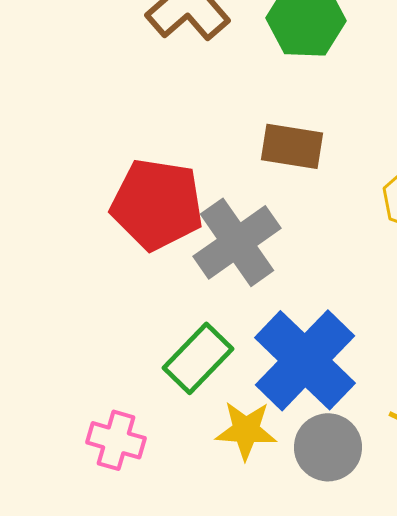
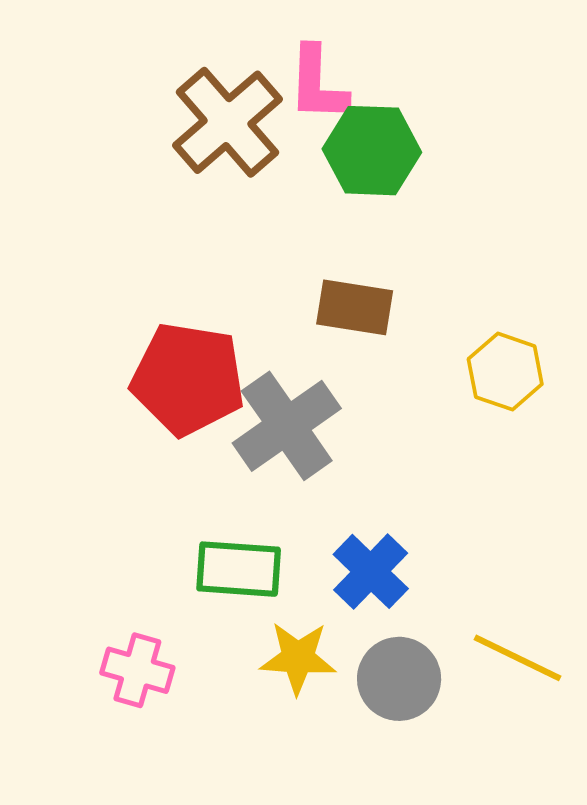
green rectangle: (198, 358) -> (239, 569), turned 50
blue cross: (305, 360) -> (371, 571), size x0.6

